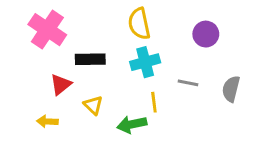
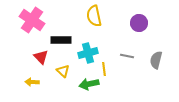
cyan cross: (145, 62) -> (88, 53), moved
red triangle: (61, 84) -> (41, 57), turned -35

